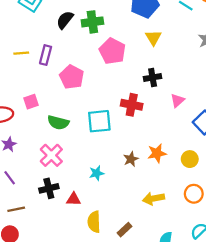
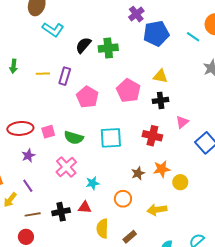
yellow triangle: (153, 38) -> (160, 76), moved, turned -49
pink pentagon: (112, 51) -> (128, 91), moved
pink square: (31, 102) -> (48, 132), moved
red cross: (132, 105) -> (152, 136), moved
yellow circle: (190, 159) -> (180, 182), moved
cyan star: (97, 173) -> (93, 183), moved
black cross: (49, 188) -> (61, 212), moved
orange circle: (194, 194) -> (123, 199), moved

